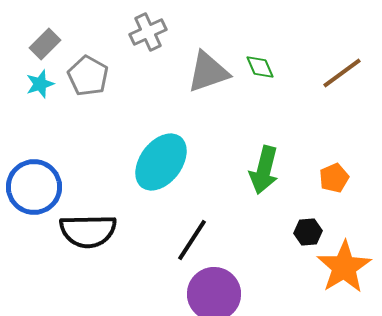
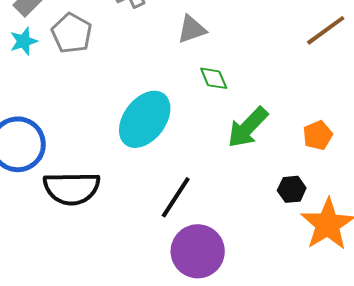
green diamond: (260, 67) -> (214, 78), moved
gray triangle: (208, 72) -> (192, 29), size x0.7
green arrow: (264, 170) -> (248, 127), turned 30

